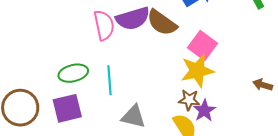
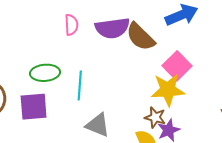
pink semicircle: (104, 25) -> (71, 25), moved, size x0.7

